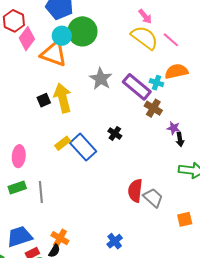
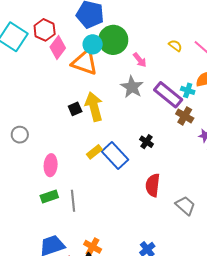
pink arrow: (145, 16) -> (140, 60), moved
yellow semicircle: (144, 38) -> (175, 46), size x0.5
red semicircle: (135, 191) -> (153, 185), moved

